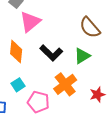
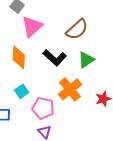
brown semicircle: (90, 27) -> (77, 29), moved, turned -90

